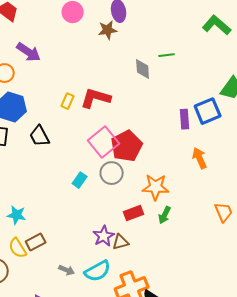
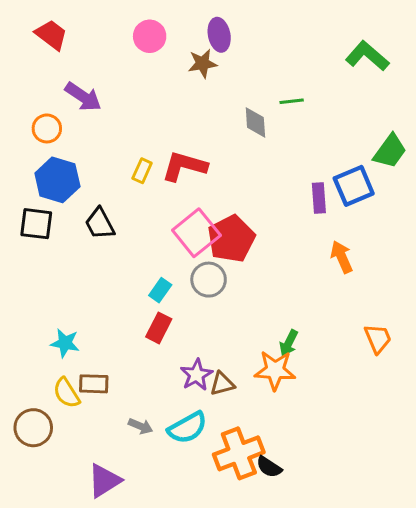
orange star: (156, 187) -> (275, 370), moved
red rectangle: (134, 213) -> (159, 328), moved, turned -42
brown rectangle: (36, 242) -> (94, 384), turned 30

